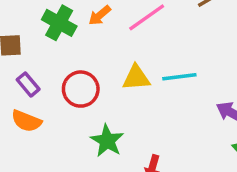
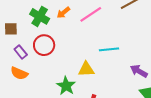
yellow triangle: (136, 78) -> (86, 69), moved
red circle: (81, 89) -> (44, 45), moved

